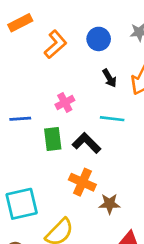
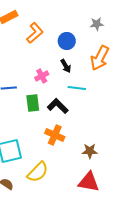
blue circle: (99, 39) -> (67, 41), moved
black arrow: (109, 78) -> (66, 66), moved
brown star: (109, 204) -> (90, 151), moved

